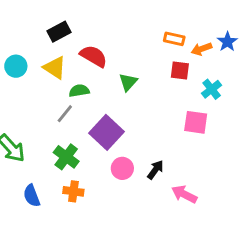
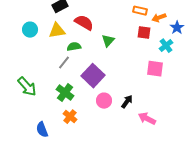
blue star: (227, 42) -> (177, 28), moved
yellow triangle: (55, 68) -> (57, 31), turned -42
orange cross: (73, 191) -> (70, 117), turned 32
blue semicircle: (32, 196) -> (42, 130), moved

